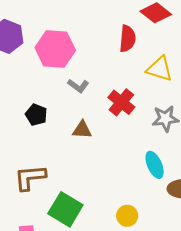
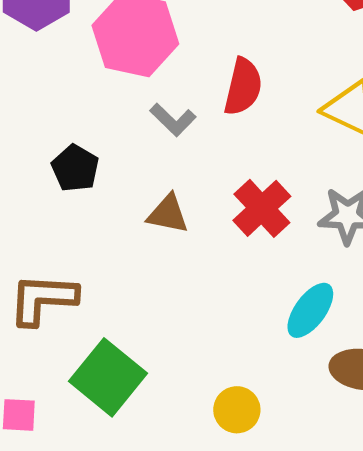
red semicircle: (127, 39) -> (243, 87), moved
red cross: (121, 102) -> (262, 208), moved
cyan ellipse: (155, 165) -> (310, 310), turned 52

